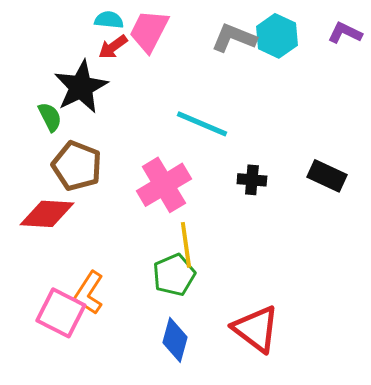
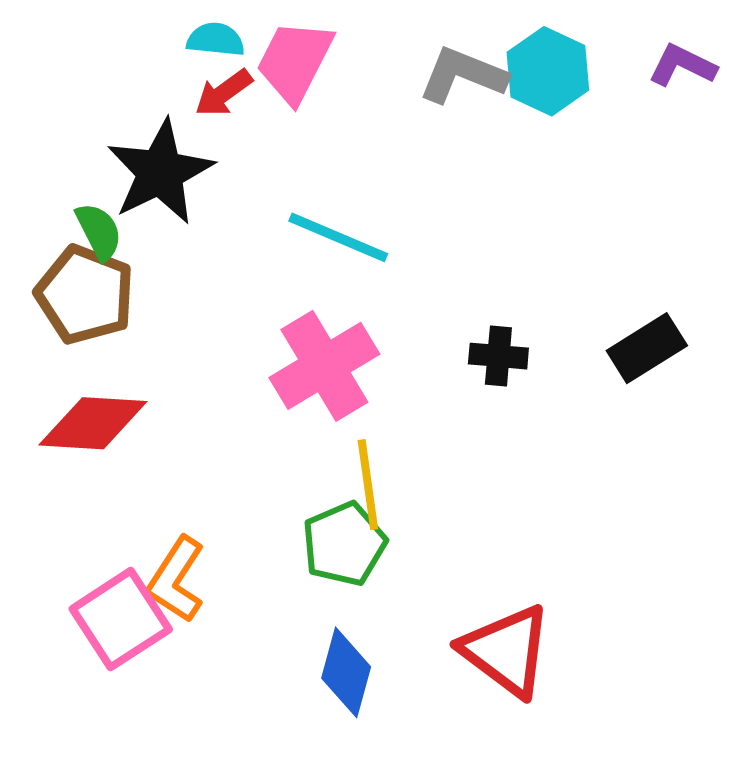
cyan line: (202, 124) -> (338, 237), moved
brown pentagon: (77, 166) -> (85, 295), moved
black rectangle: (327, 176) -> (647, 348), turned -57
pink square: (61, 313) -> (121, 619), turned 30

